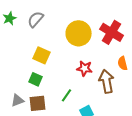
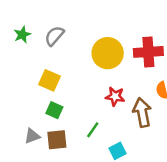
red cross: (112, 32) -> (148, 52), turned -35
yellow square: (42, 55) -> (49, 80), moved

